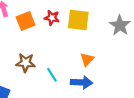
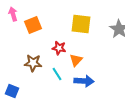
red star: (52, 18) -> (59, 48), moved
orange triangle: (87, 59) -> (76, 60), moved

